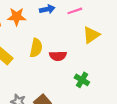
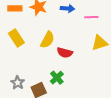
green cross: (82, 80) -> (57, 78), moved

